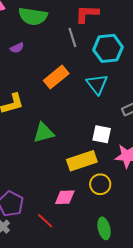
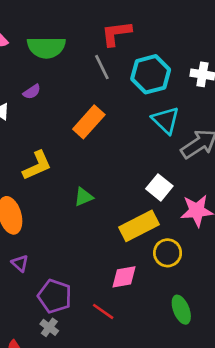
cyan triangle: (97, 84) -> (166, 120), moved
green triangle: (44, 133) -> (83, 197), size x0.7
white square: (102, 134) -> (159, 187), turned 36

